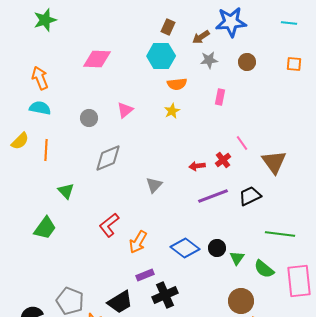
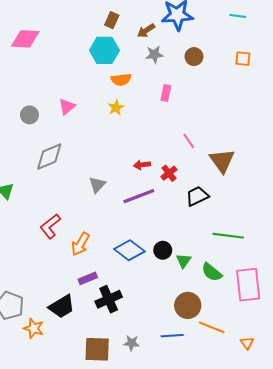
pink diamond: (97, 59) -> (25, 39), moved
red cross: (223, 160) -> (169, 173), moved
purple line: (213, 196) -> (139, 196), moved

